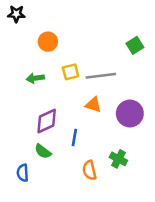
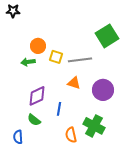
orange circle: (48, 42) -> (38, 46), moved
green square: (135, 45) -> (107, 36), size x1.6
yellow square: (71, 72) -> (56, 57), turned 32
green cross: (118, 159) -> (94, 126), size x1.5

